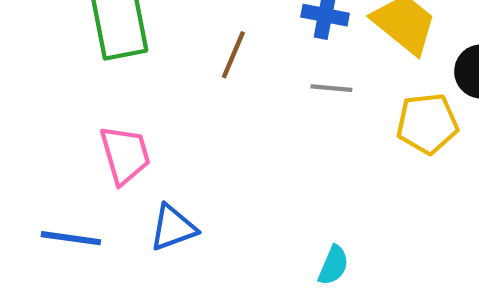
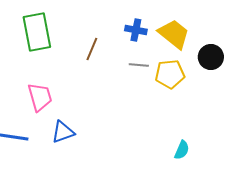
yellow pentagon: (427, 124) -> (170, 74), moved
cyan semicircle: (333, 265) -> (182, 150), moved

